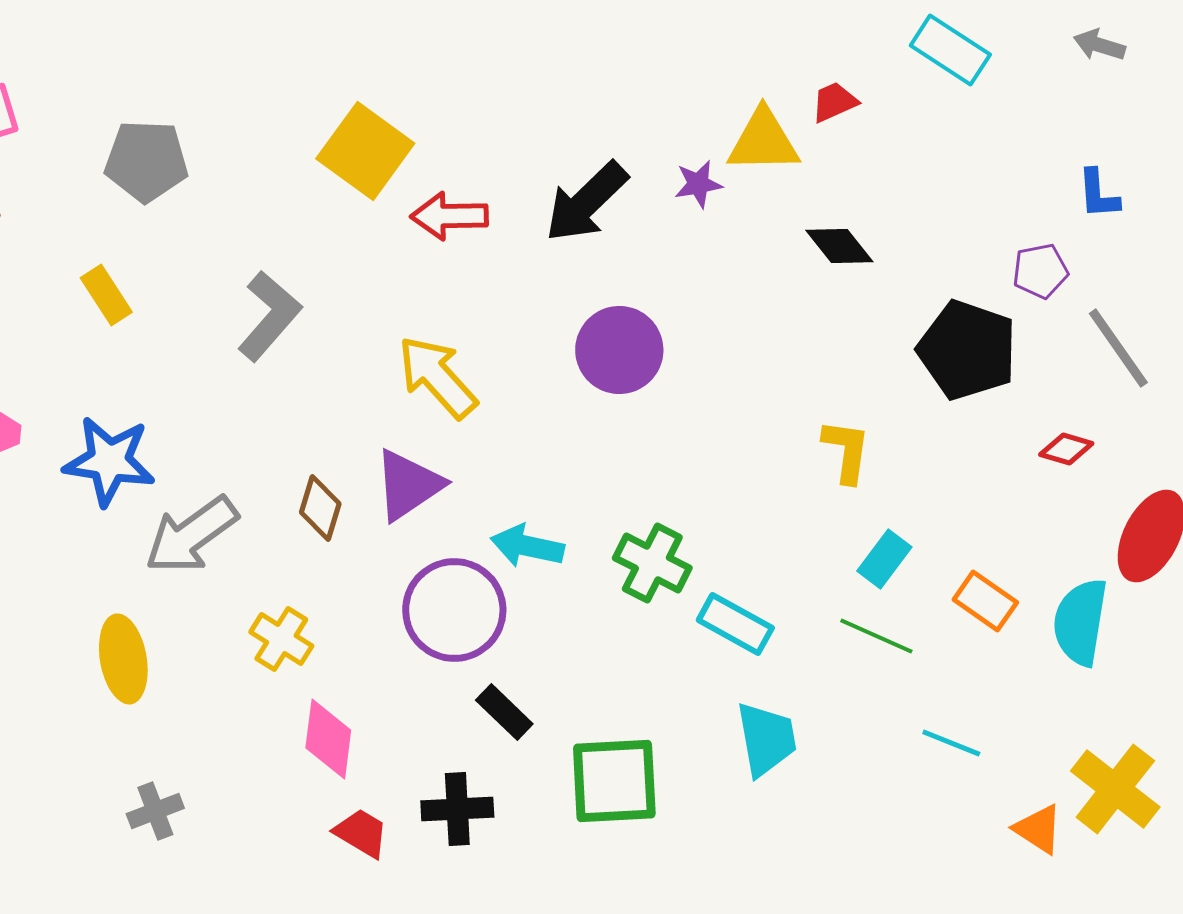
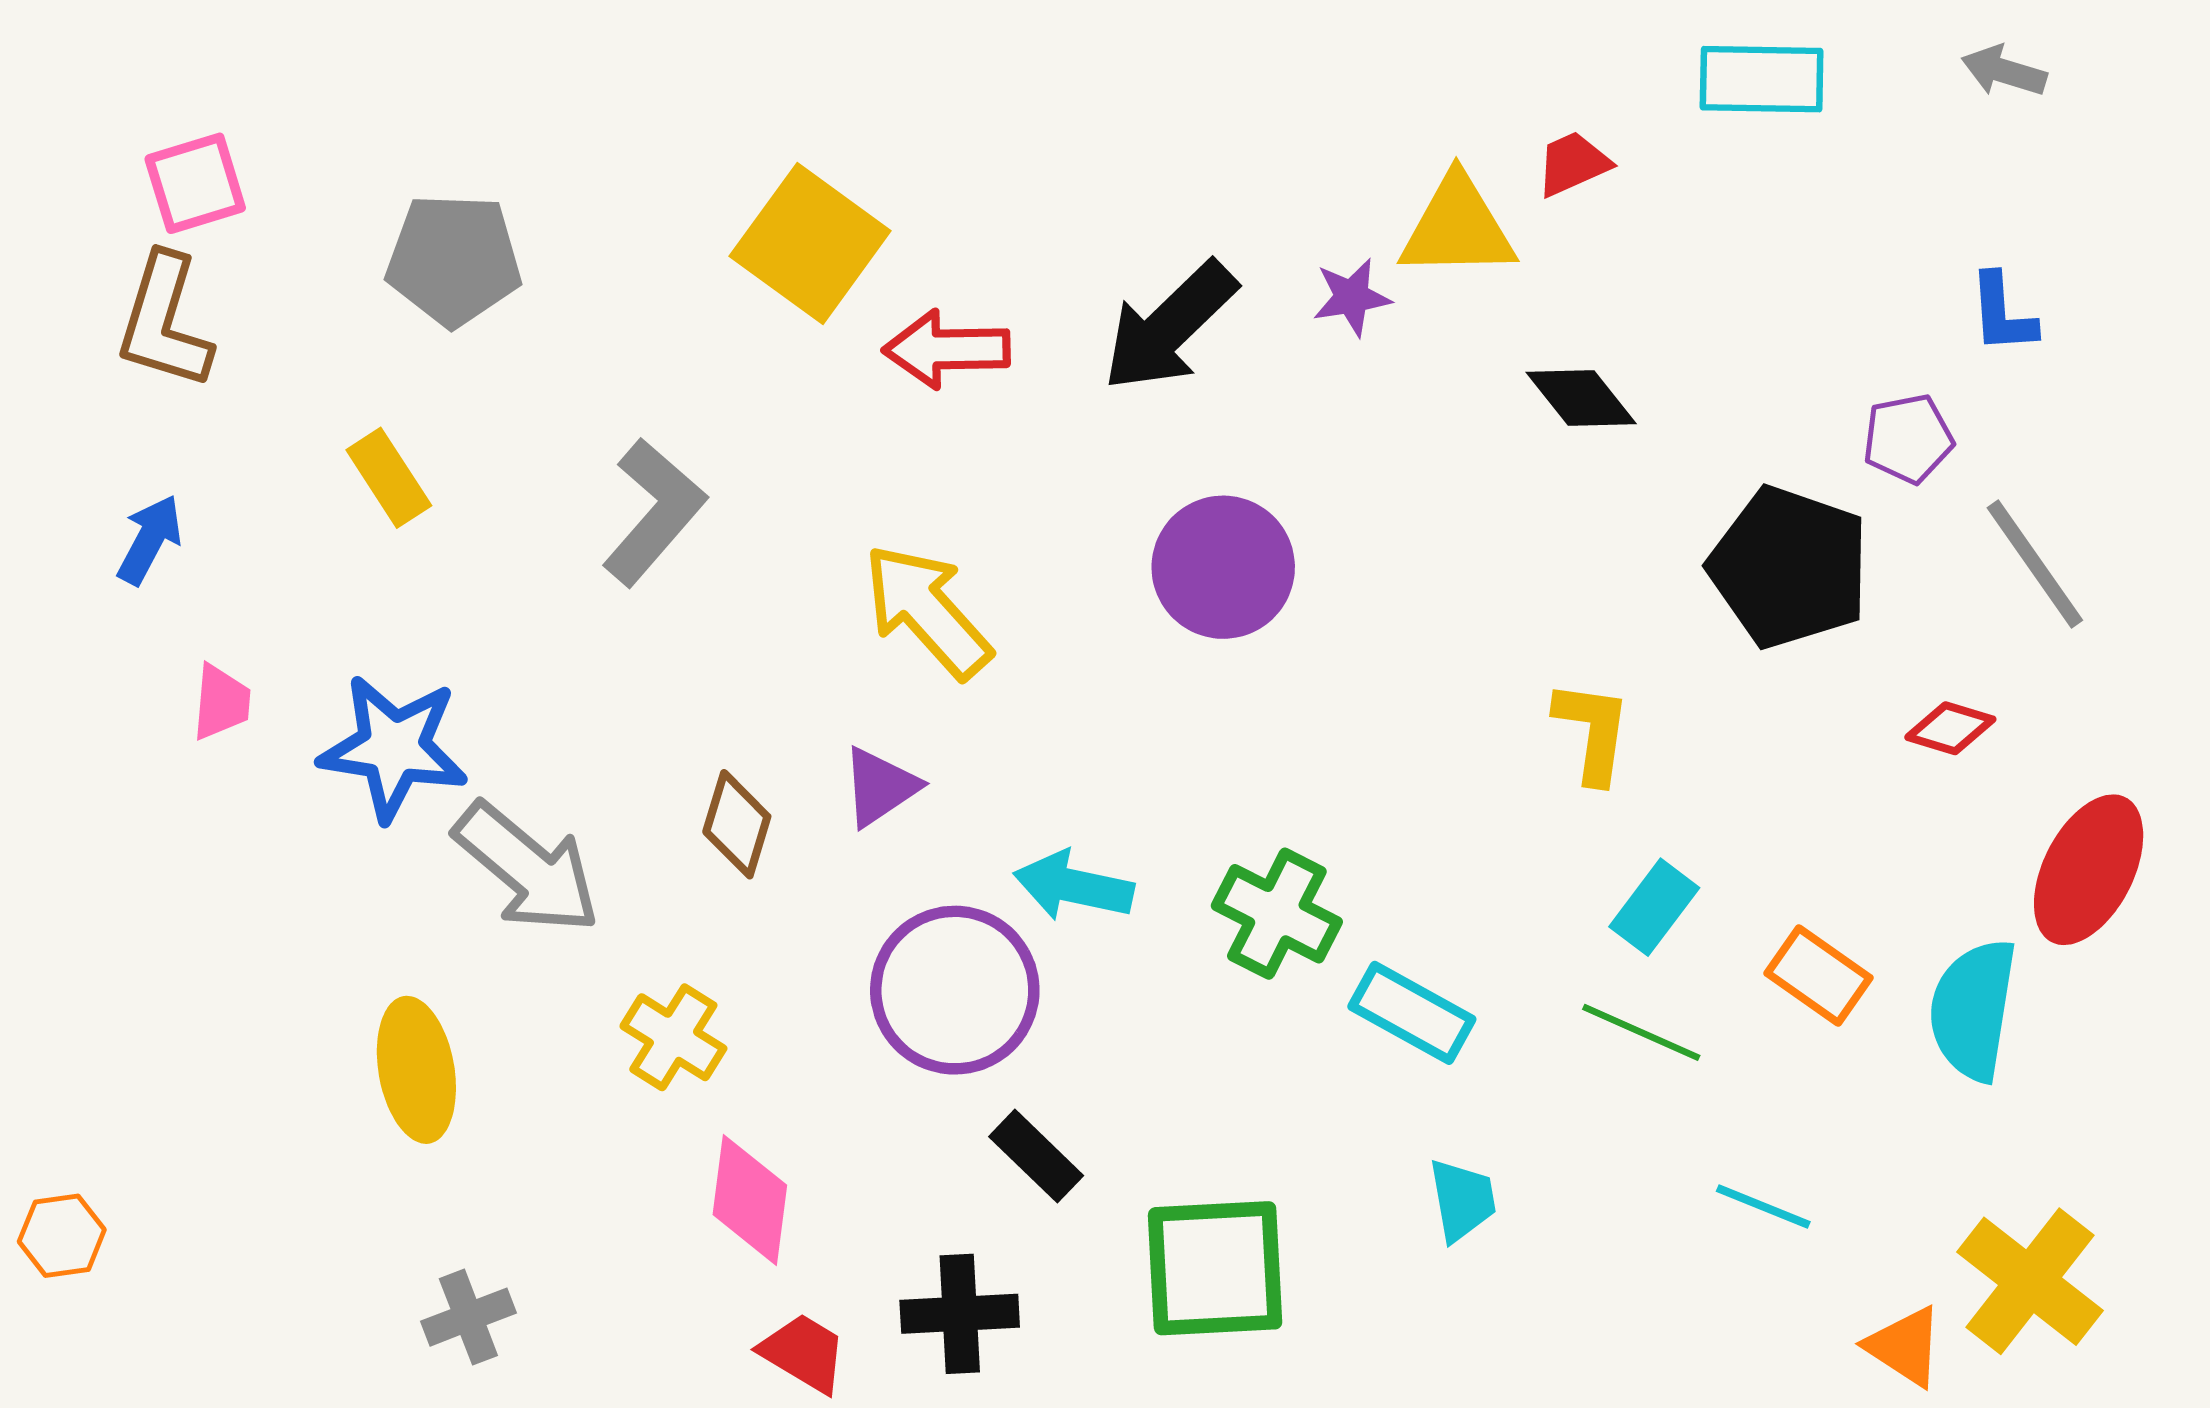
cyan rectangle: (950, 50) -> (1762, 79), turned -32
purple triangle: (408, 485) -> (880, 787), size x0.7
gray arrow: (191, 535) -> (527, 868), turned -104
cyan trapezoid: (766, 739) -> (1462, 1200), size x0.7

